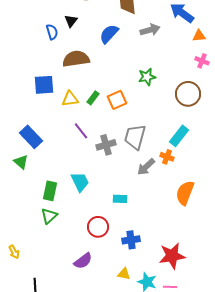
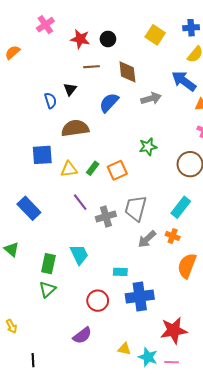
orange cross: (167, 157) -> (173, 236), moved
green triangle: (21, 162) -> (11, 249), moved
blue cross: (131, 240) -> (140, 297), moved, size x1.5

